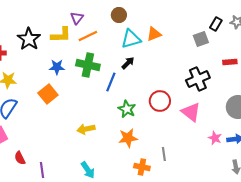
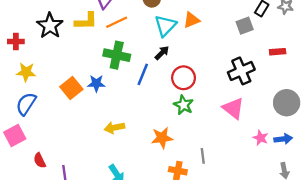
cyan triangle: (131, 39) -> (165, 26), turned -30
blue star: (57, 67) -> (96, 83), moved
red circle: (160, 101) -> (184, 78), moved
green star: (127, 109) -> (184, 105), moved

